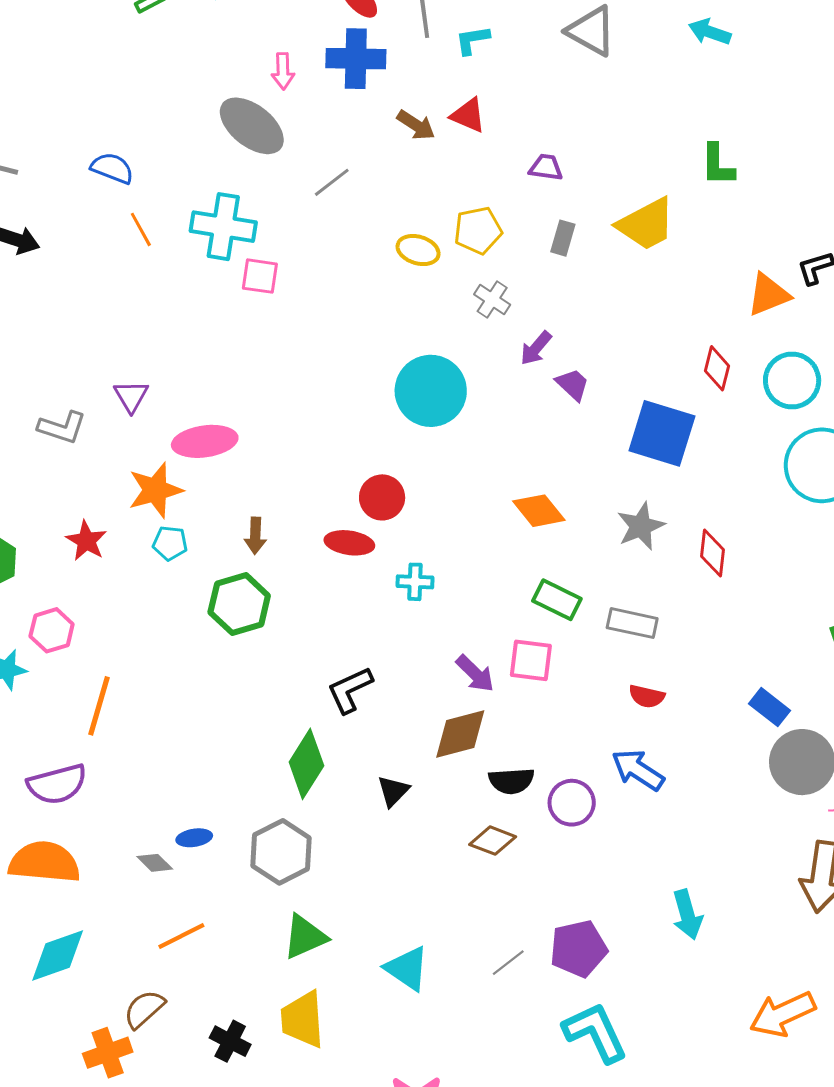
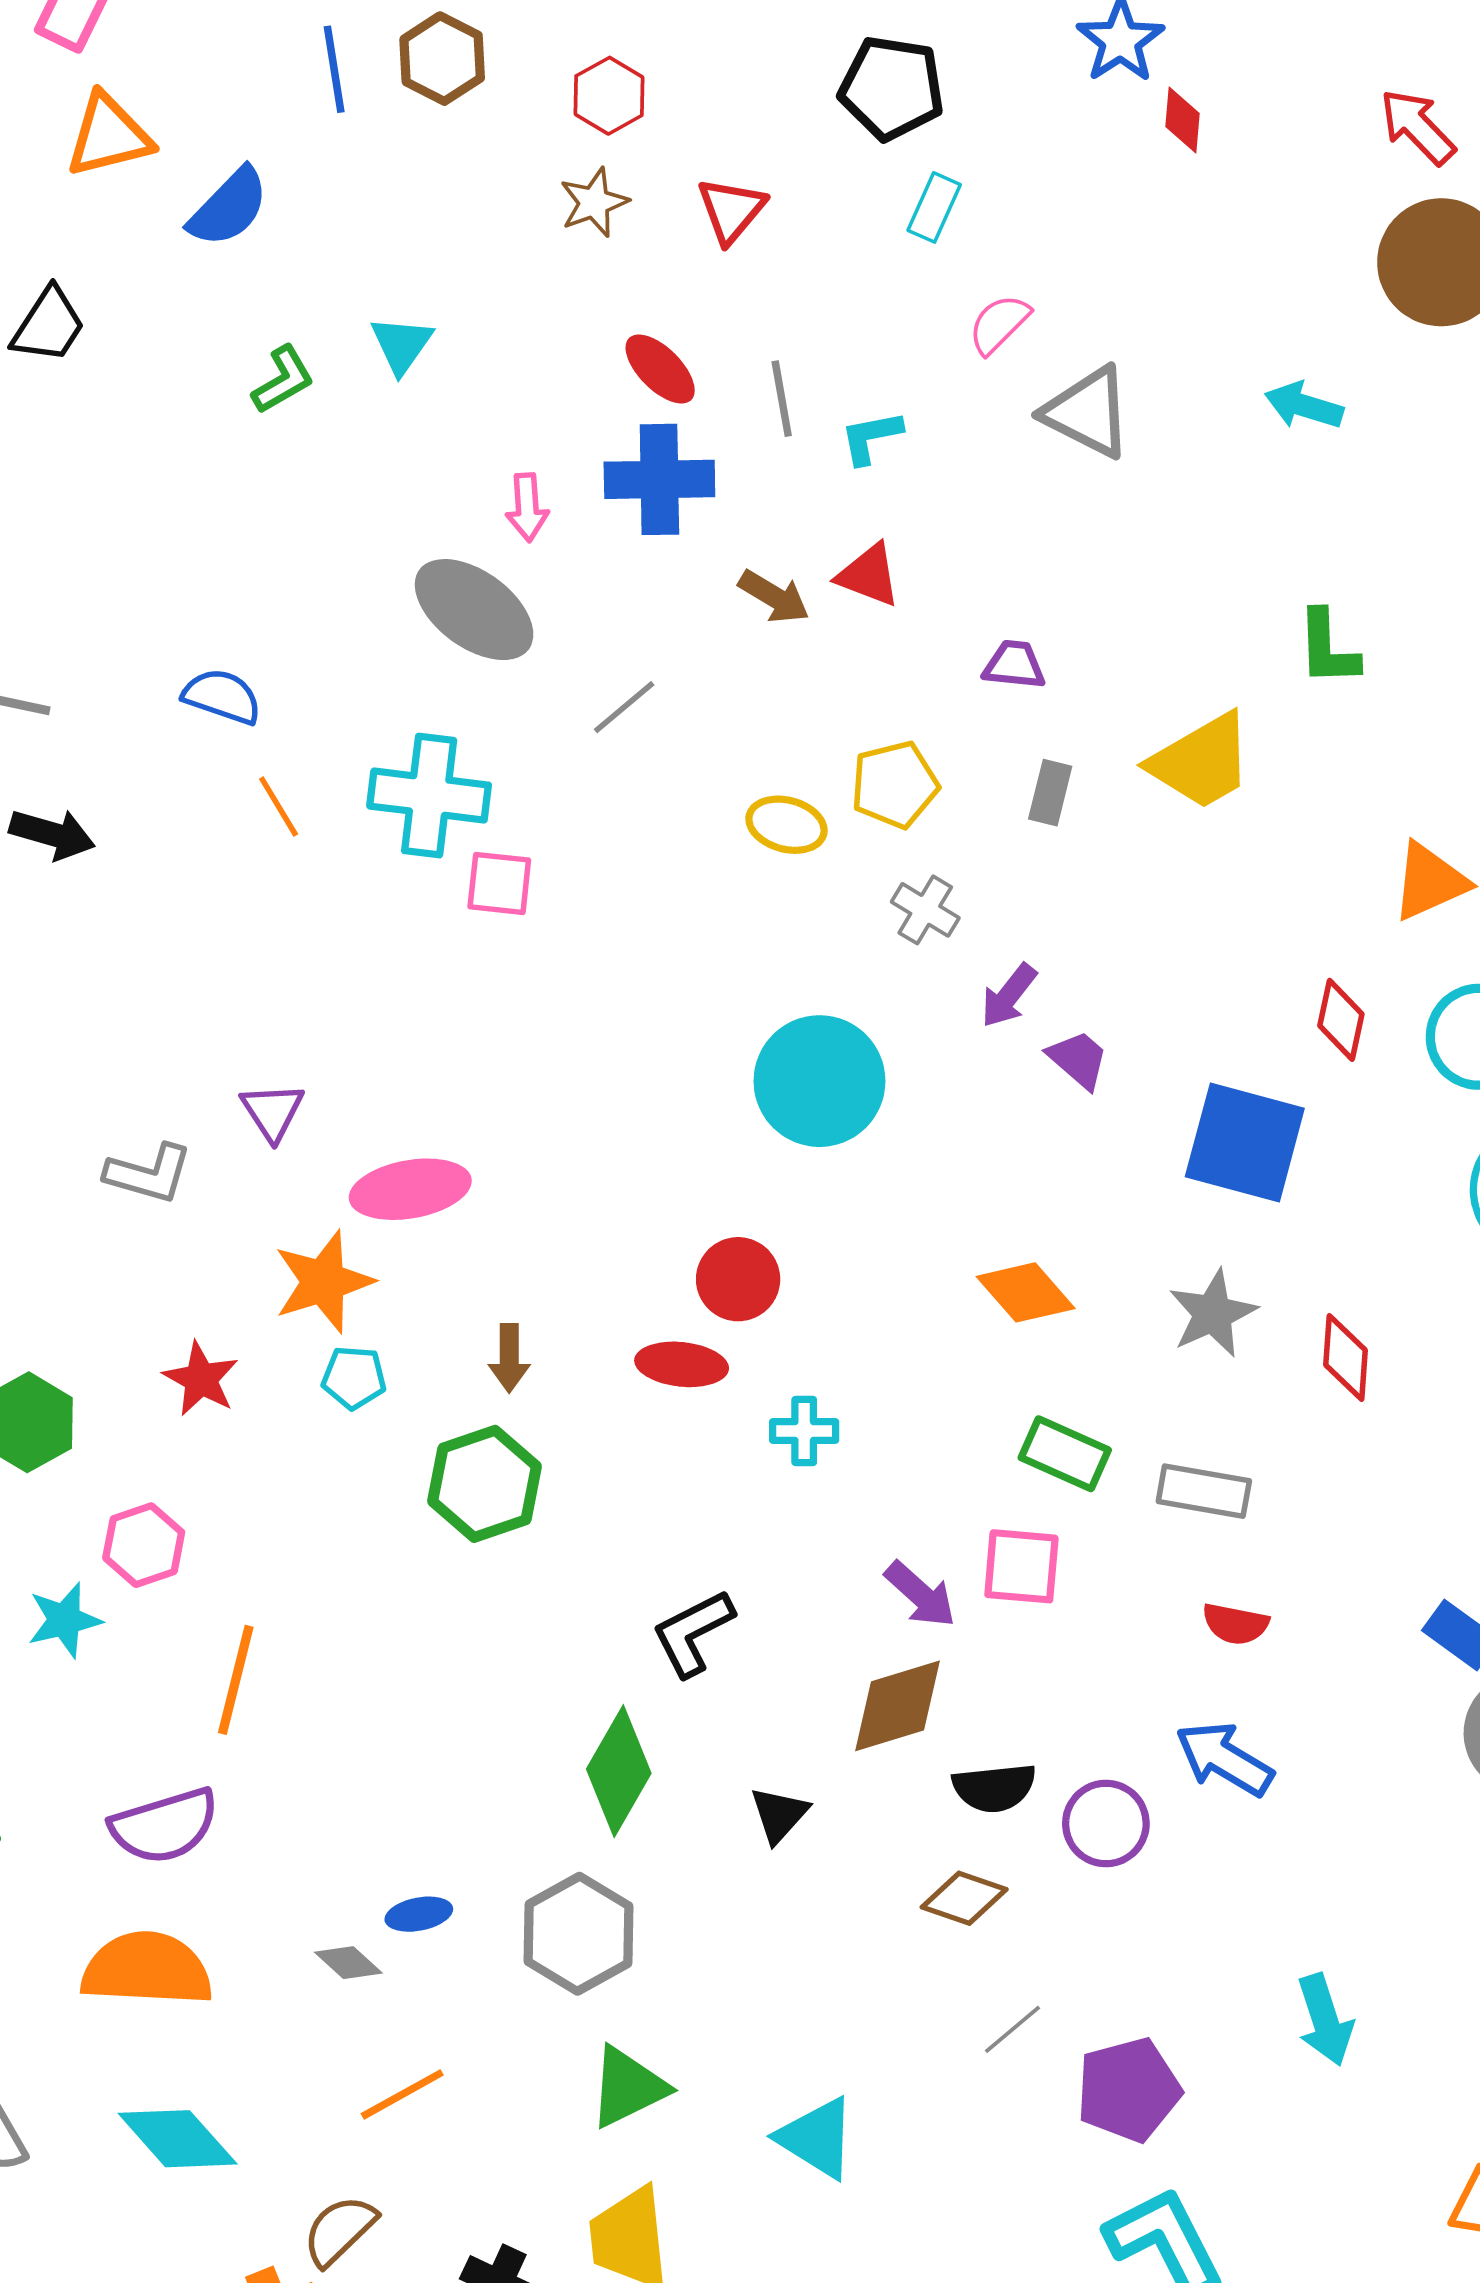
cyan diamond: (58, 955) -> (178, 2139), turned 70
gray line: (508, 963) -> (1012, 2029), moved

